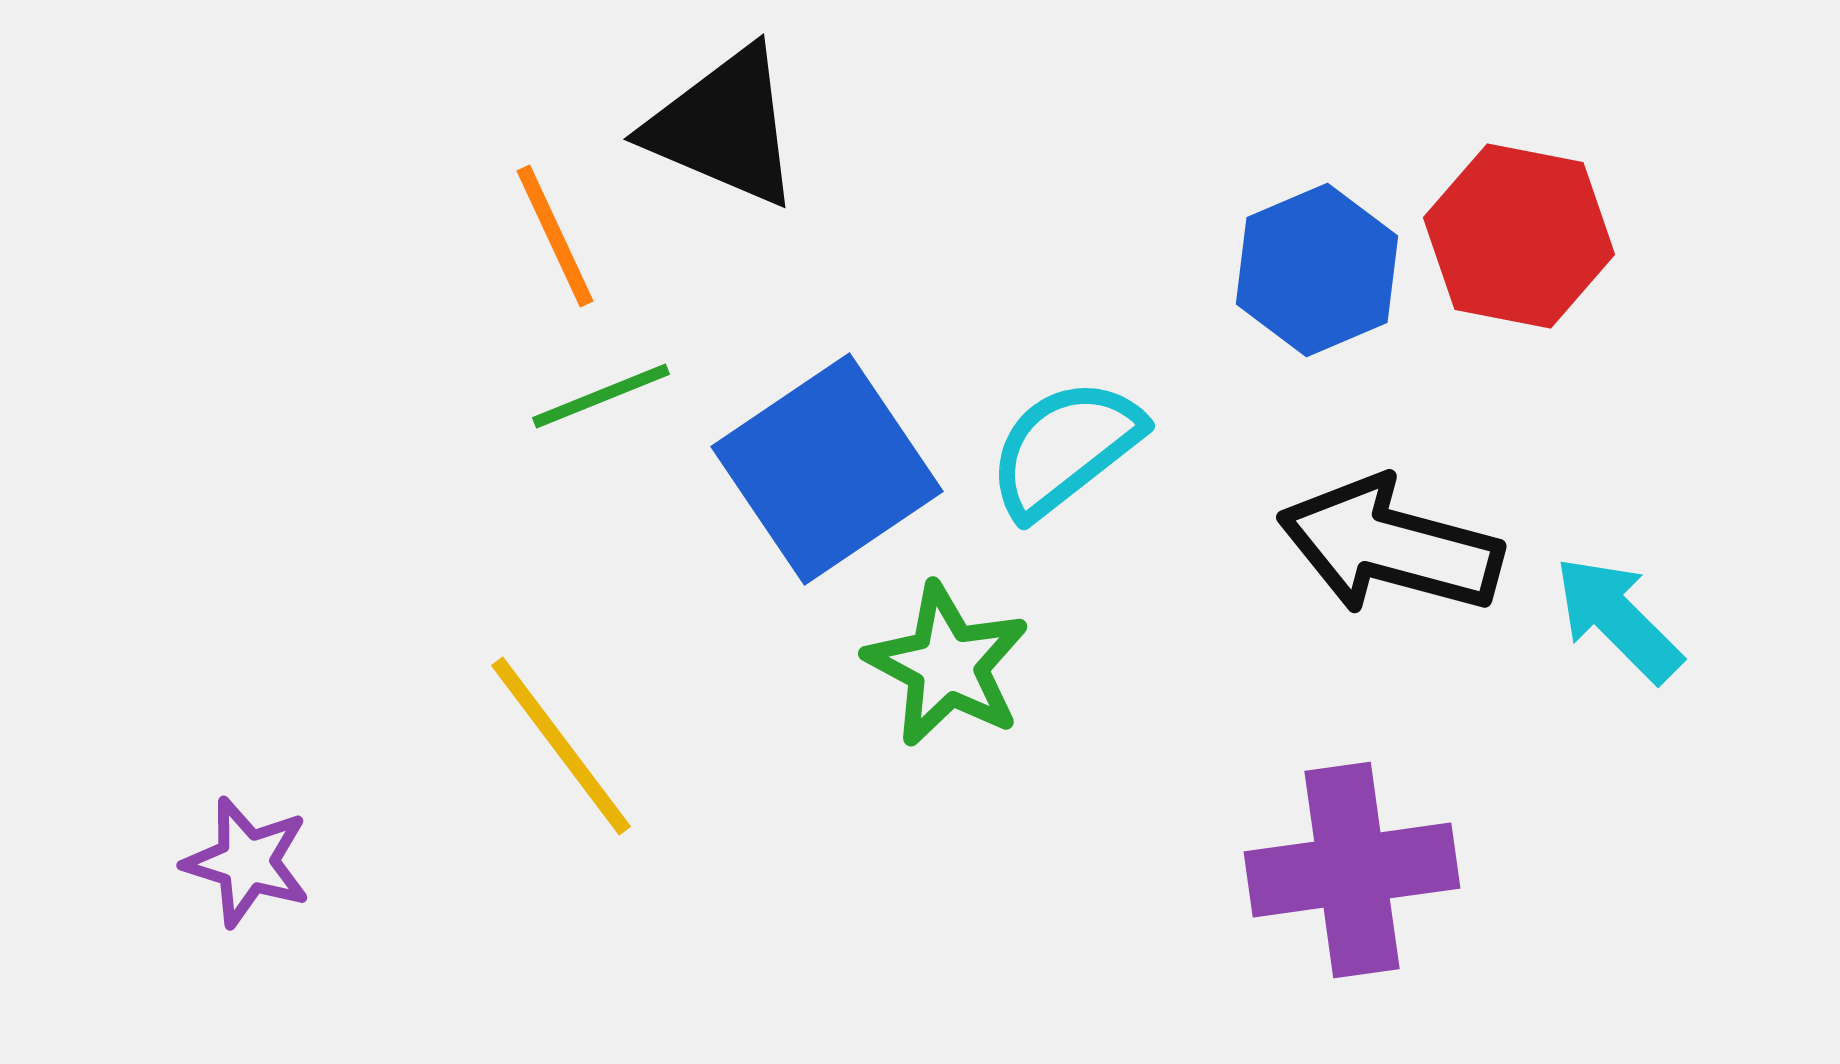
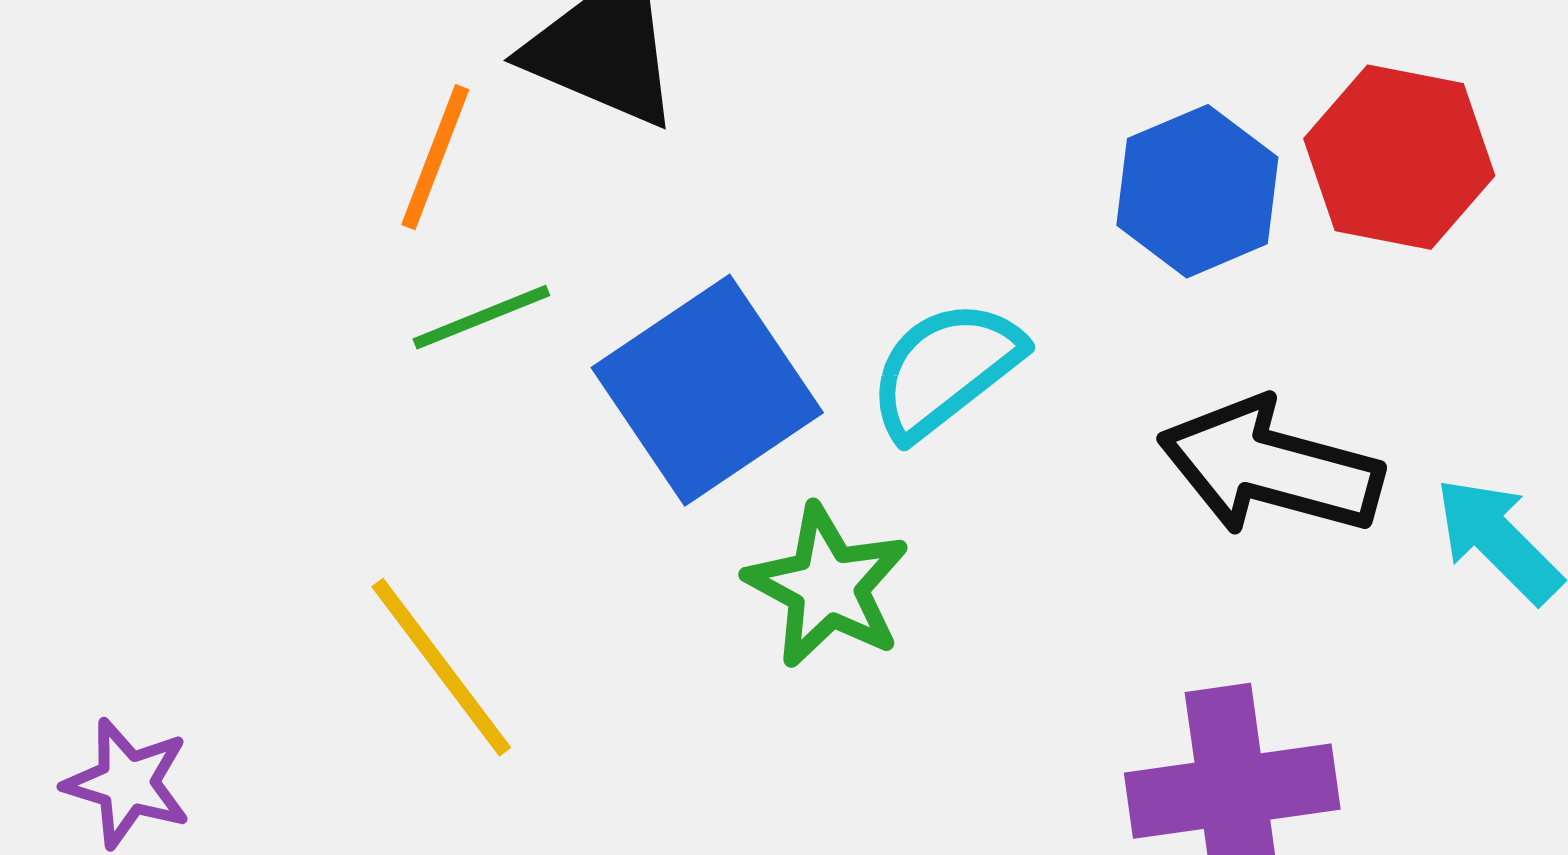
orange line: (555, 236) -> (435, 157), turned 46

